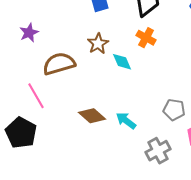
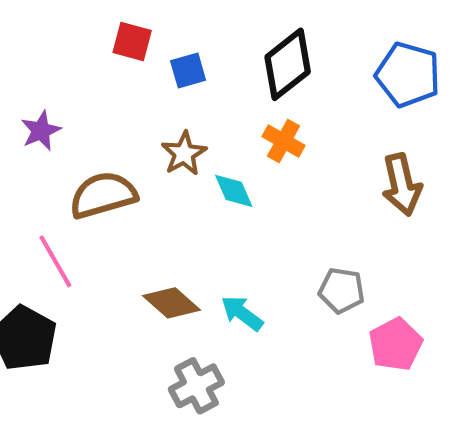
gray cross: (158, 151) -> (196, 386), moved

